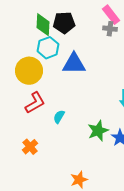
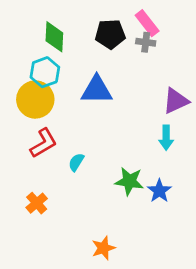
black pentagon: (64, 23) -> (110, 34), moved
cyan hexagon: (48, 48) -> (45, 72), moved
green star: (98, 131) -> (129, 181), turned 30

